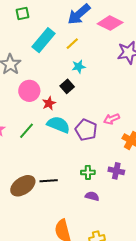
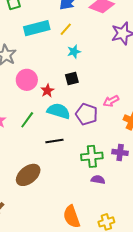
cyan rectangle: (43, 40) -> (37, 28), turned 40
black square: (67, 86) -> (72, 79), moved, turned 32
green cross: (88, 172) -> (92, 156), size x1.5
black line: (49, 181) -> (54, 141), moved

